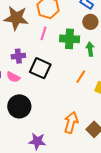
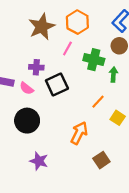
brown star: (16, 18) -> (42, 27), turned 30
black square: (40, 68) -> (57, 84), turned 30
orange arrow: (71, 122) -> (79, 133), moved

